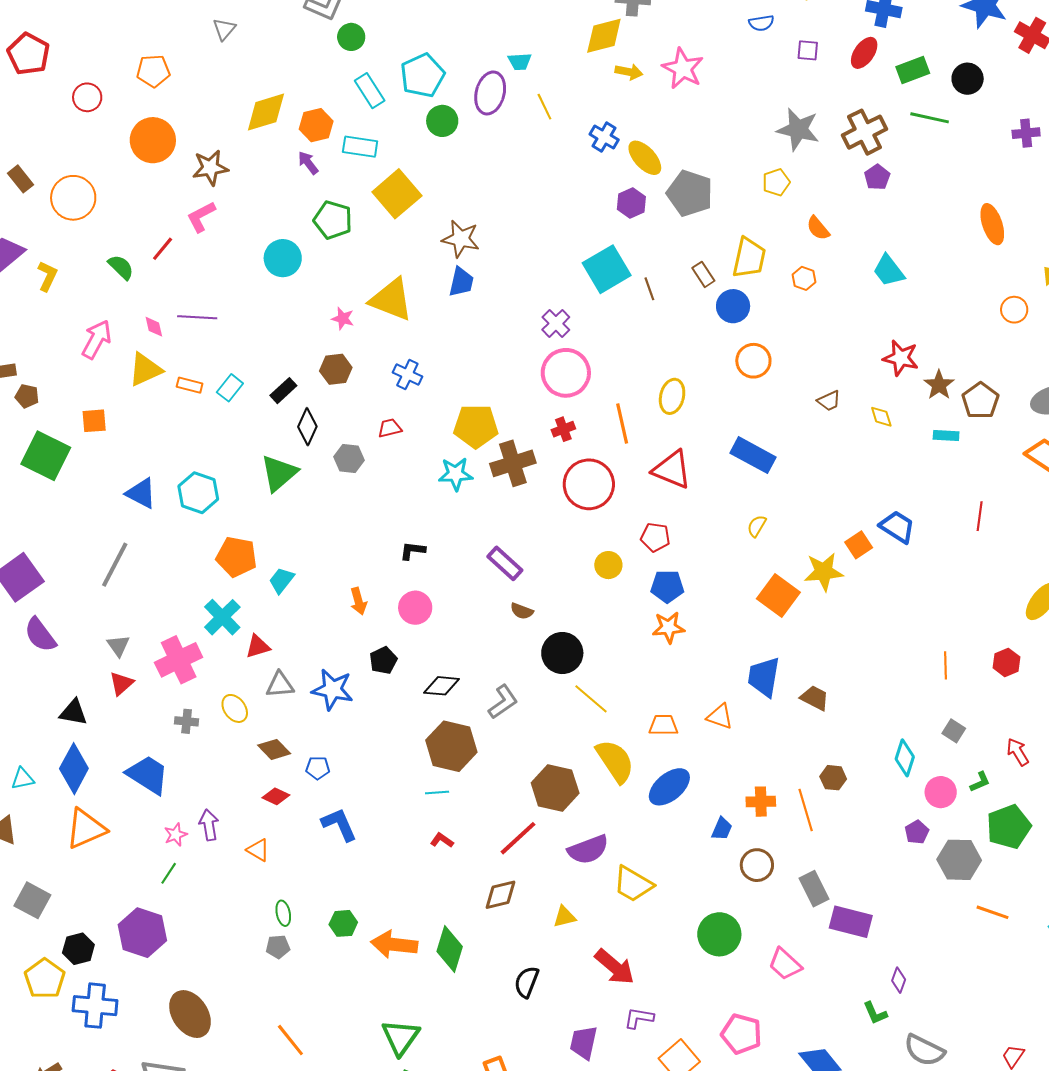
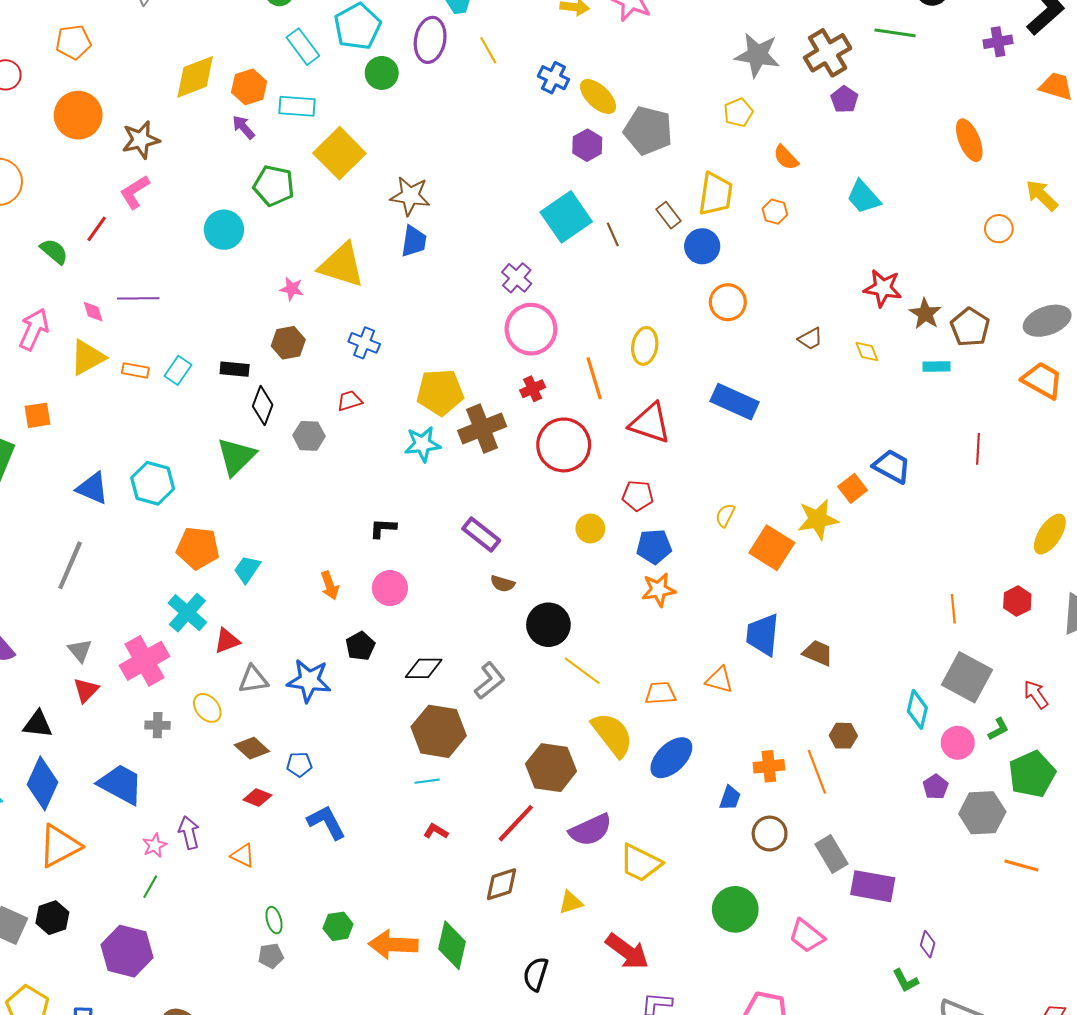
black rectangle: (283, 391) -> (235, 369), turned 52
yellow semicircle: (757, 526) -> (725, 515), moved
gray square: (954, 731) -> (967, 677), size x2.0
black hexagon: (78, 949) -> (52, 918), moved

